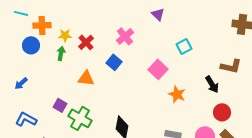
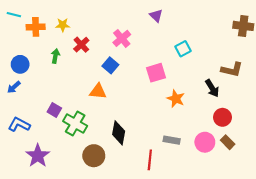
yellow star: (65, 35) -> (63, 25), moved
blue circle: (31, 45) -> (20, 64), moved
pink square: (158, 69) -> (156, 73), turned 30
orange triangle: (86, 78) -> (98, 91), moved

